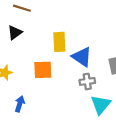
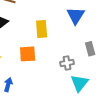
blue triangle: (82, 57) -> (76, 16), moved, turned 30

